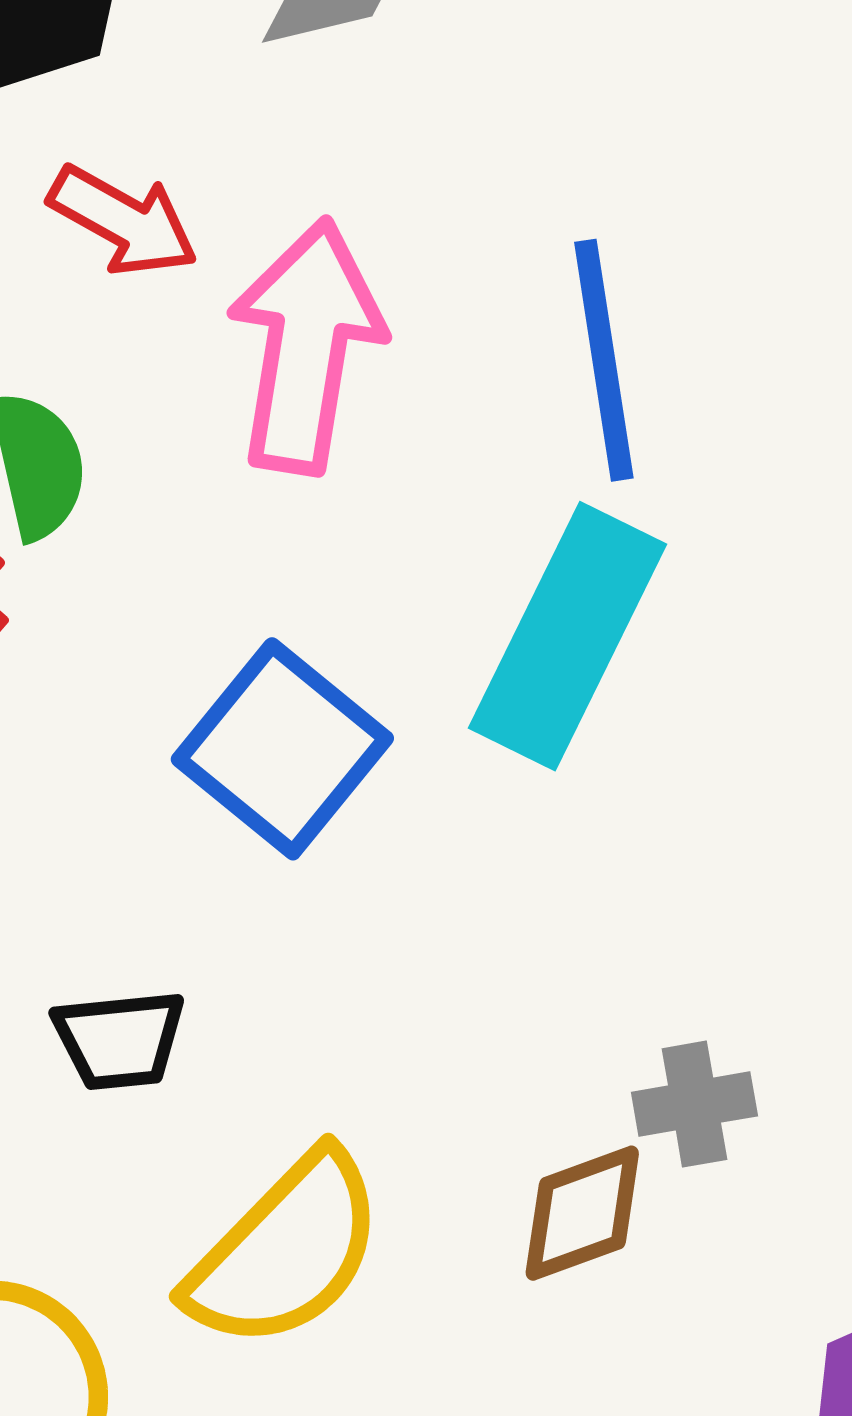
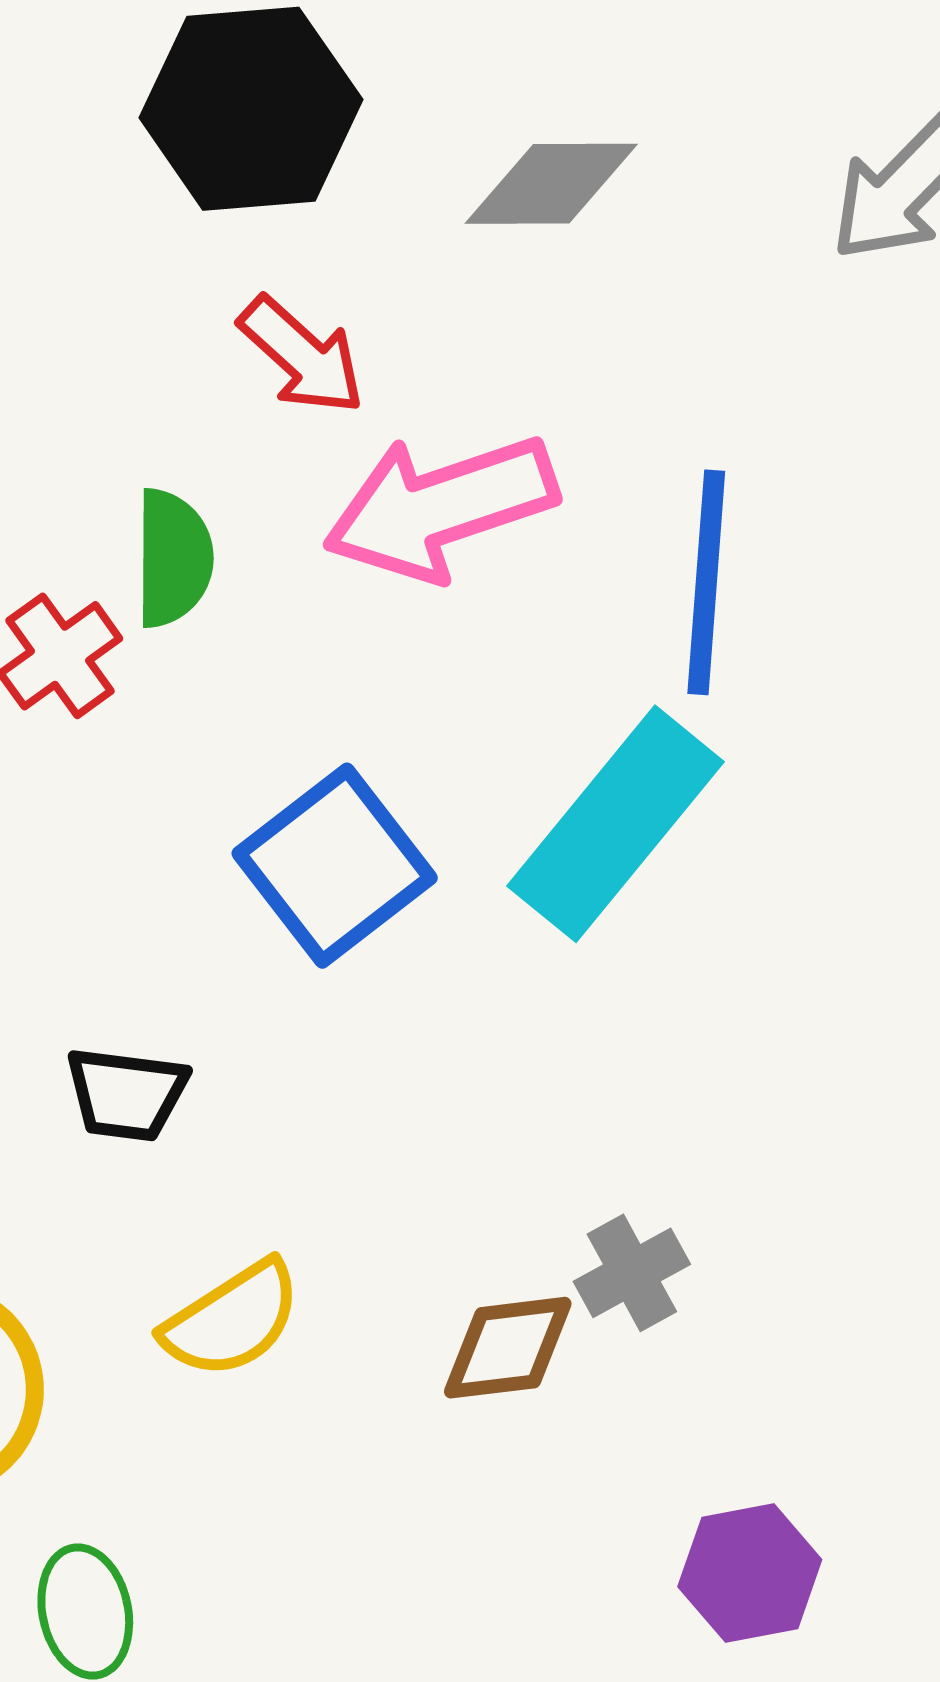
pink arrow: (306, 346) -> (440, 507), turned -131
gray cross: (694, 1104) -> (632, 1273), turned -32
yellow semicircle: (286, 1251) -> (232, 1320), size x0.7

